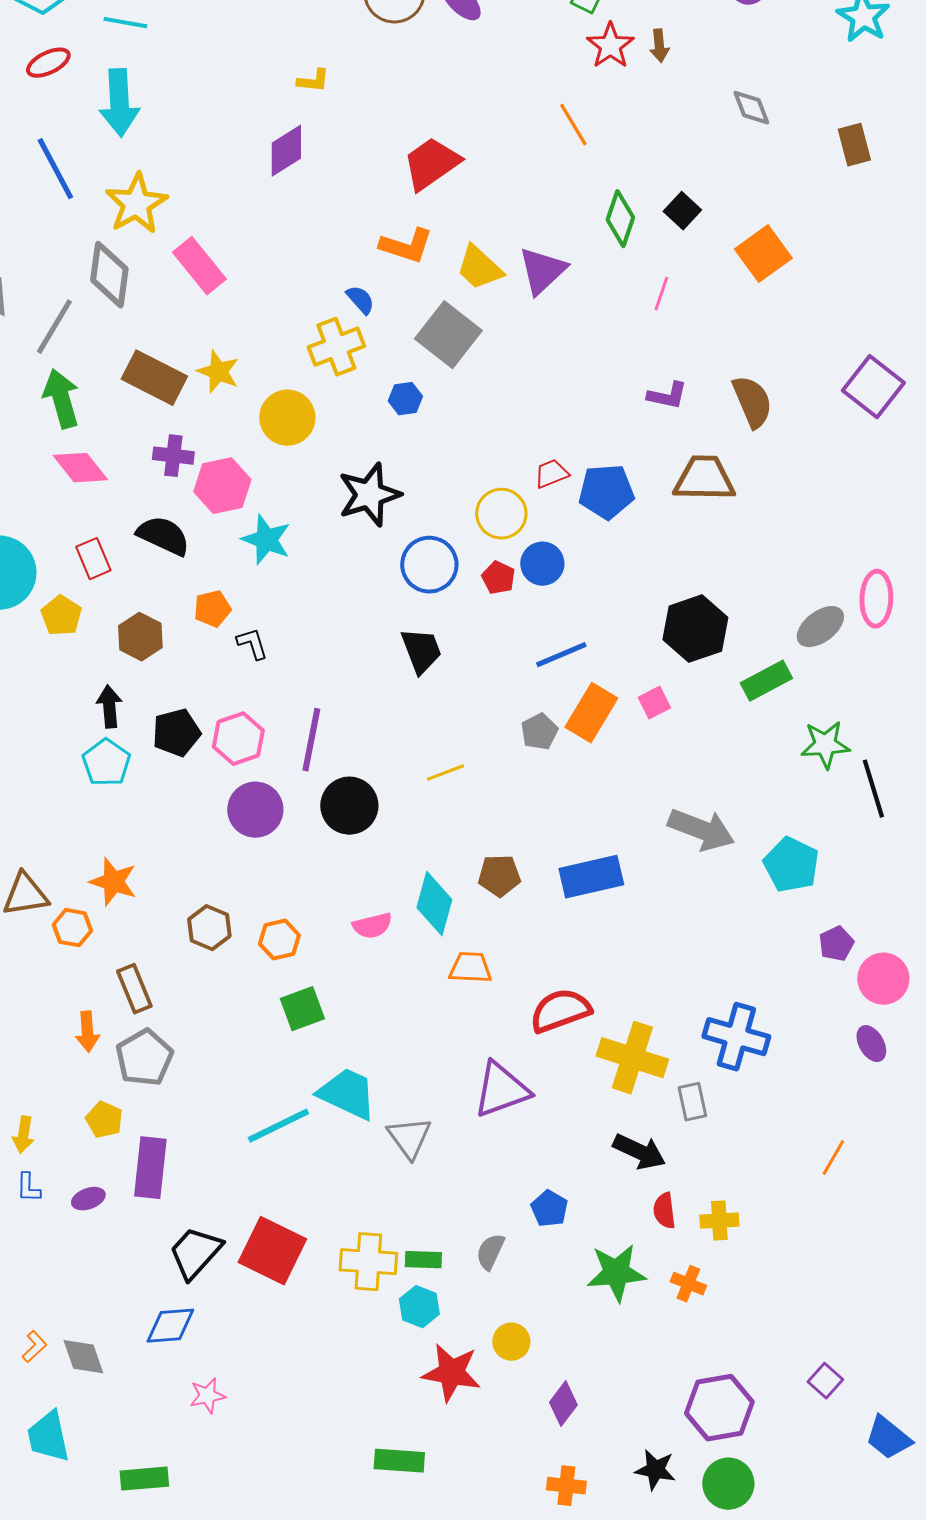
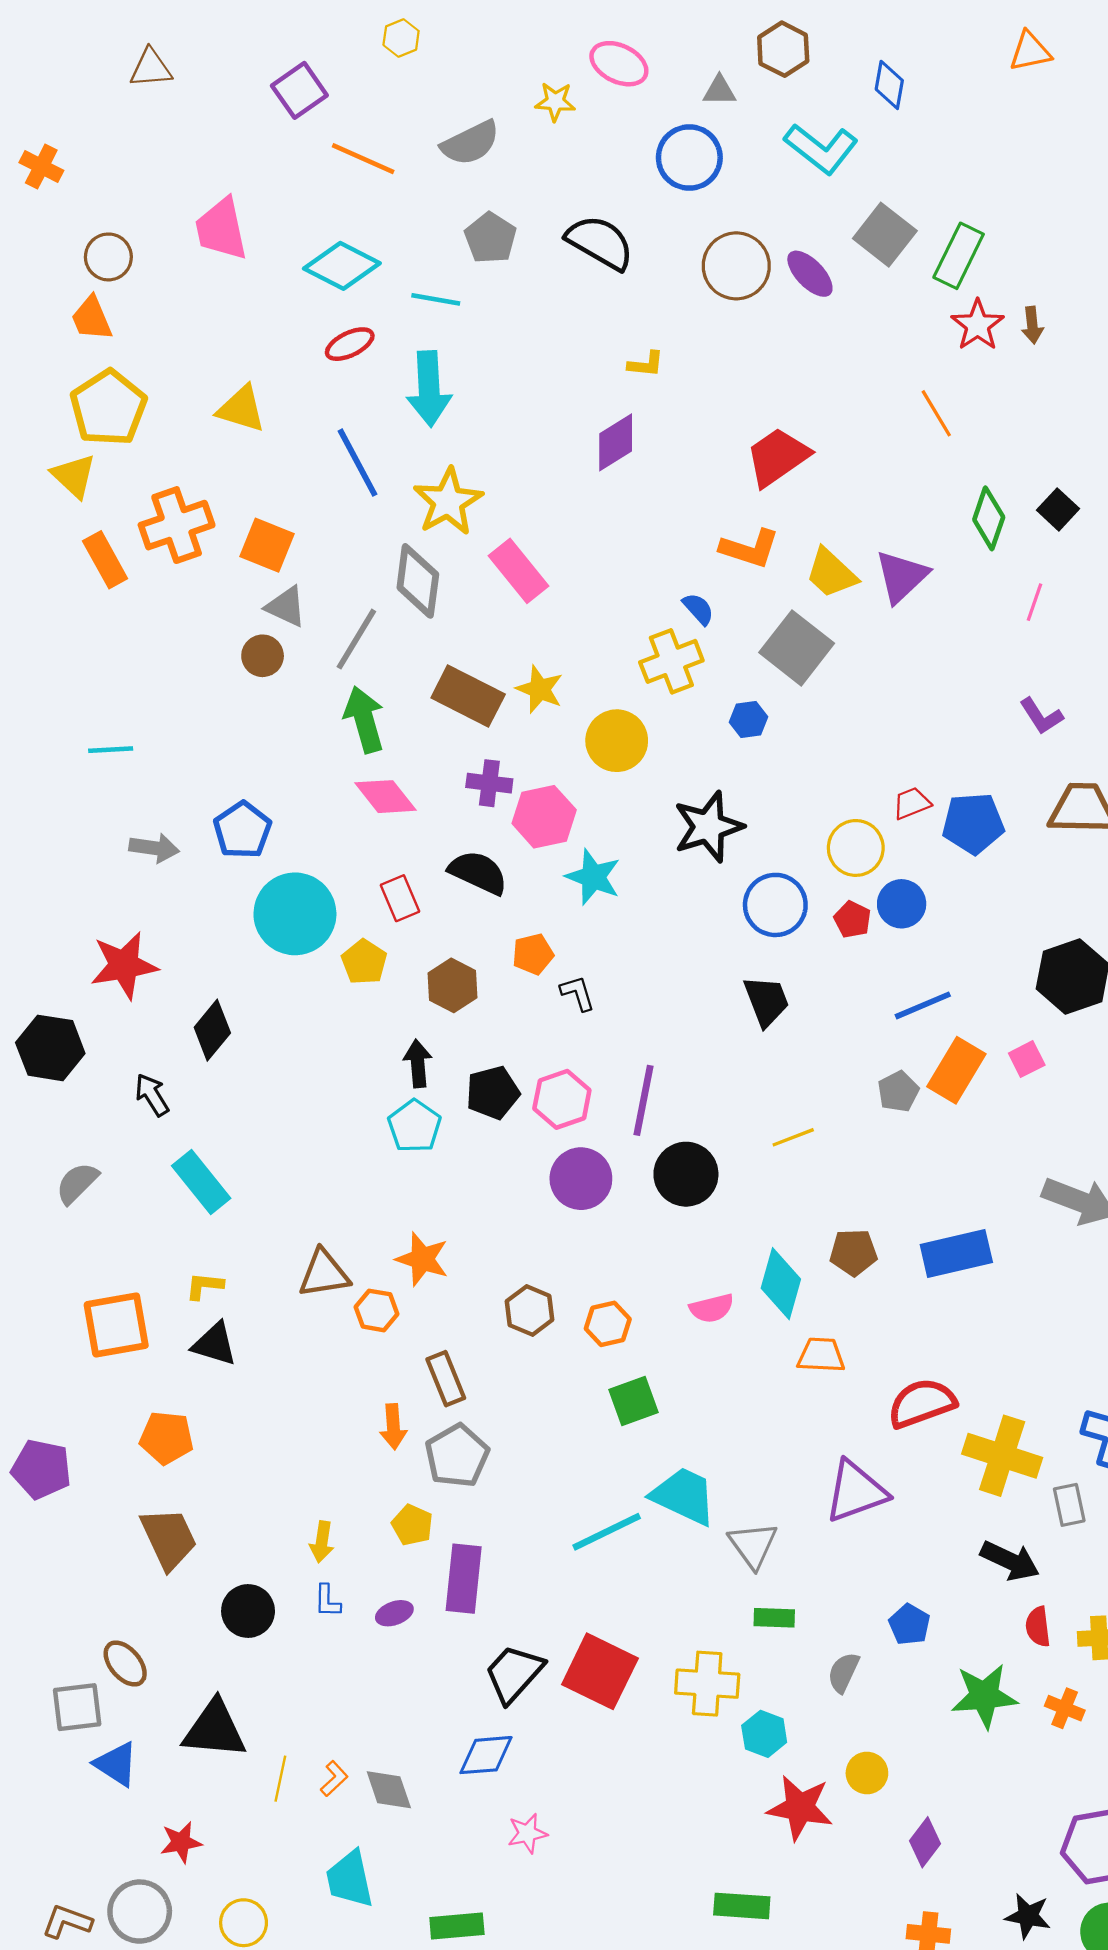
purple L-shape: (667, 396) -> (1041, 716), turned 45
green rectangle: (423, 1260) -> (774, 1618), moved

